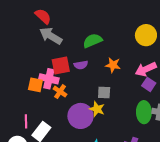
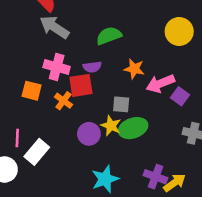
red square: (61, 66) -> (81, 85), moved
pink arrow: (146, 69) -> (160, 84), moved
pink cross: (49, 79) -> (57, 67), moved
green ellipse: (144, 112) -> (133, 128), moved, turned 70
purple circle: (80, 116) -> (89, 134), size x0.7

